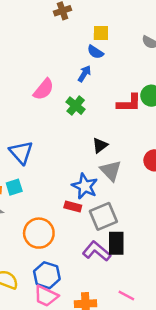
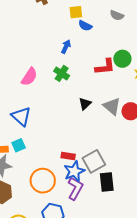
blue semicircle: (95, 52) -> (85, 26), moved
pink semicircle: (44, 89) -> (29, 77), moved
gray triangle: (111, 171) -> (112, 106), moved
blue star: (85, 186) -> (74, 171), moved, turned 30
purple L-shape: (96, 251) -> (75, 188), moved, turned 85

